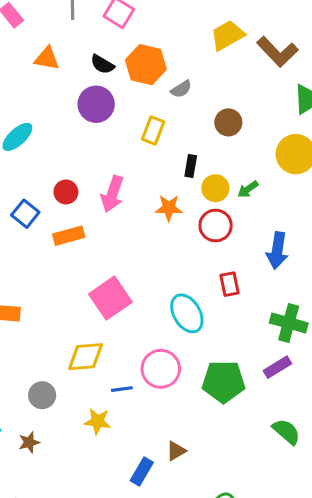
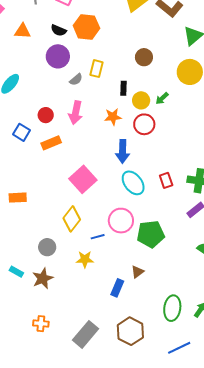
gray semicircle: (181, 89) -> (76, 80), moved
blue arrow: (277, 251) -> (123, 151), moved
red rectangle: (230, 284) -> (166, 180), moved
yellow diamond: (86, 357) -> (72, 219), turned -40
green pentagon: (223, 382) -> (151, 234), moved
brown star: (29, 442) -> (43, 278), size x1.5

